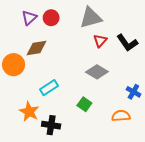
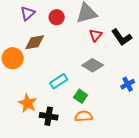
red circle: (51, 18) -> (57, 17), moved
cyan rectangle: (49, 88) -> (59, 81), moved
blue cross: (133, 92) -> (128, 84), turned 32
orange semicircle: (121, 116) -> (84, 116), moved

